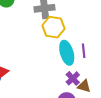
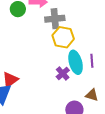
purple cross: (73, 78) -> (63, 74), moved

